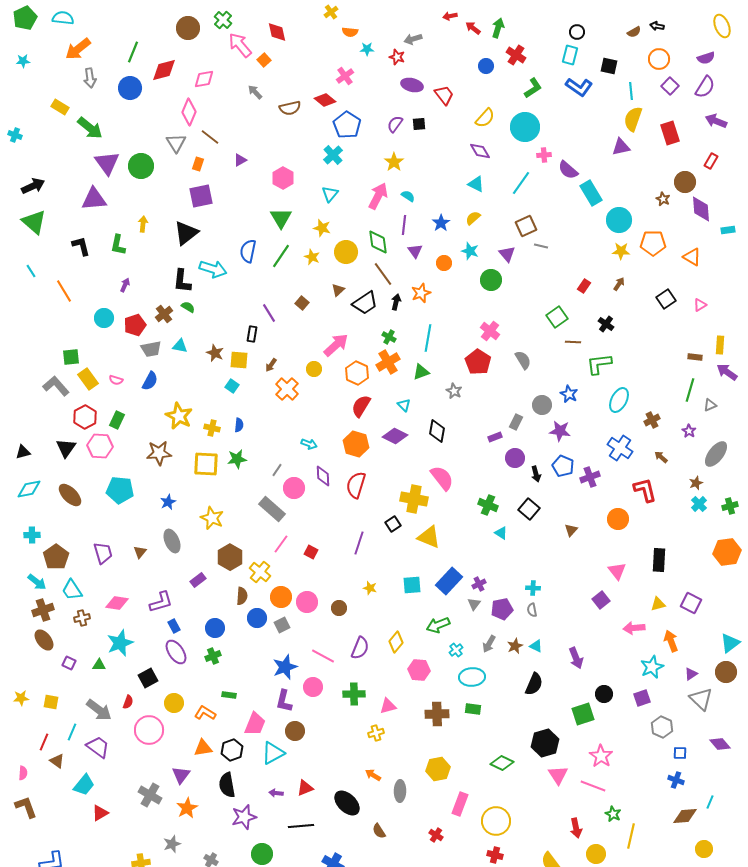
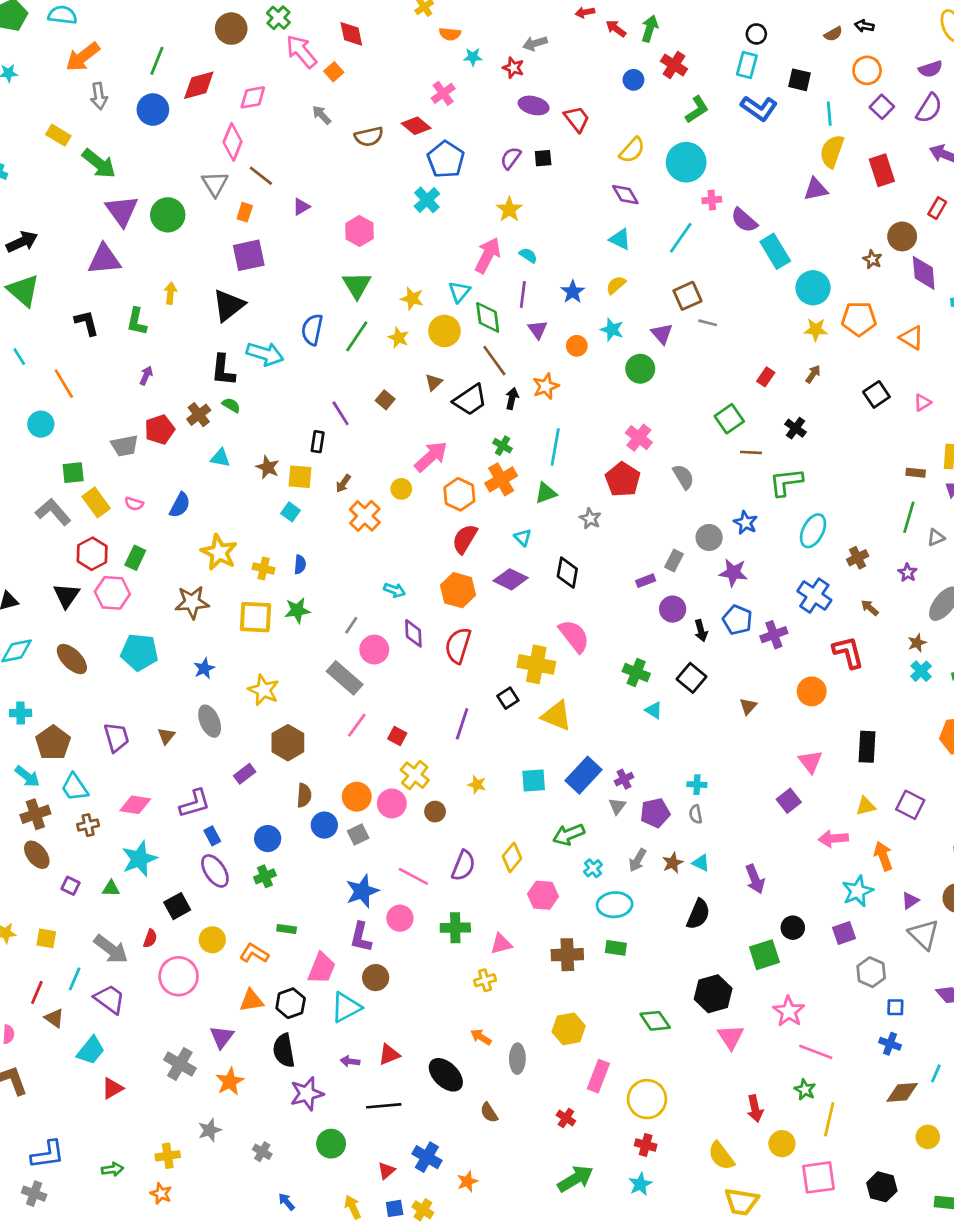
cyan triangle: (330, 194) -> (459, 292), moved
cyan circle: (104, 318) -> (41, 424), moved
gray trapezoid: (151, 349) -> (125, 446), moved
yellow cross: (260, 572) -> (415, 775), moved
green diamond: (502, 763) -> (655, 1021), turned 30
pink line: (593, 786) -> (816, 1052), moved

